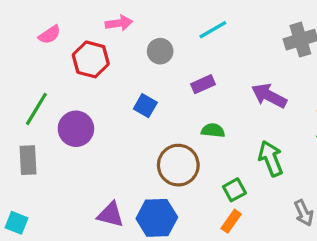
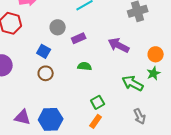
gray circle: (160, 51) -> (58, 27), moved
green arrow: (271, 158) -> (133, 83), moved, turned -40
brown circle: (178, 165) -> (46, 73), moved, size x0.6

